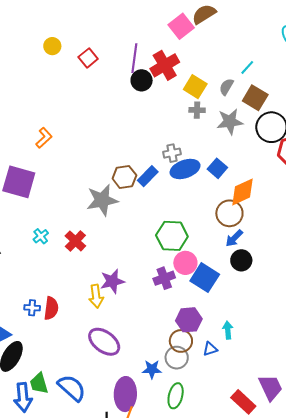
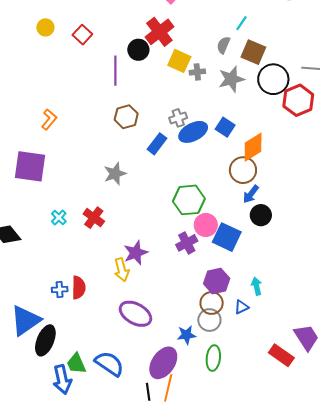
purple line: (134, 58) -> (115, 71), moved
yellow square: (195, 87) -> (179, 61), moved
brown hexagon: (124, 177) -> (126, 117), moved
gray star: (102, 200) -> (115, 174), size x0.7
purple ellipse: (125, 394) -> (163, 363), turned 40

